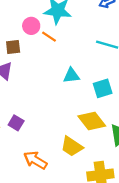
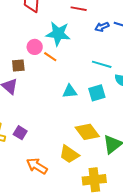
cyan square: (103, 88) -> (97, 93), moved

